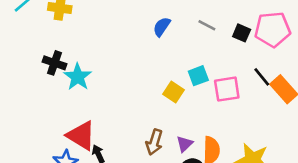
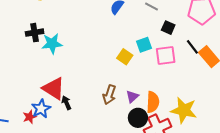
black square: (242, 33) -> (168, 28), moved
black cross: (54, 63) -> (35, 33), turned -30
cyan star: (78, 77) -> (52, 44), turned 30

